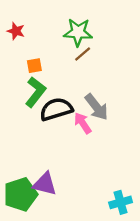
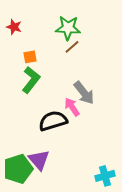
black semicircle: (56, 109) -> (53, 121), moved
purple triangle: (45, 184) -> (39, 160), turned 35

